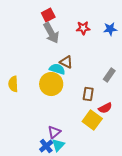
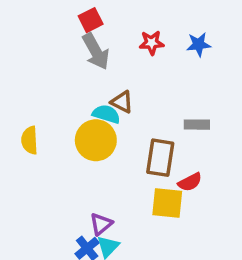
gray rectangle: (109, 75) -> (197, 125), turned 56
brown rectangle: (88, 94) -> (160, 158), size x1.5
yellow square: (92, 120) -> (167, 203), turned -30

